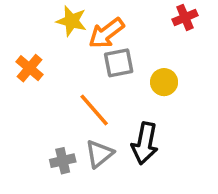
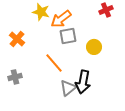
gray triangle: (99, 154) -> (68, 88), moved
gray cross: (63, 161) -> (15, 77), moved

